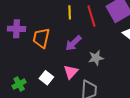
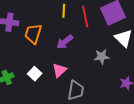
gray star: (96, 58) -> (102, 57), moved

